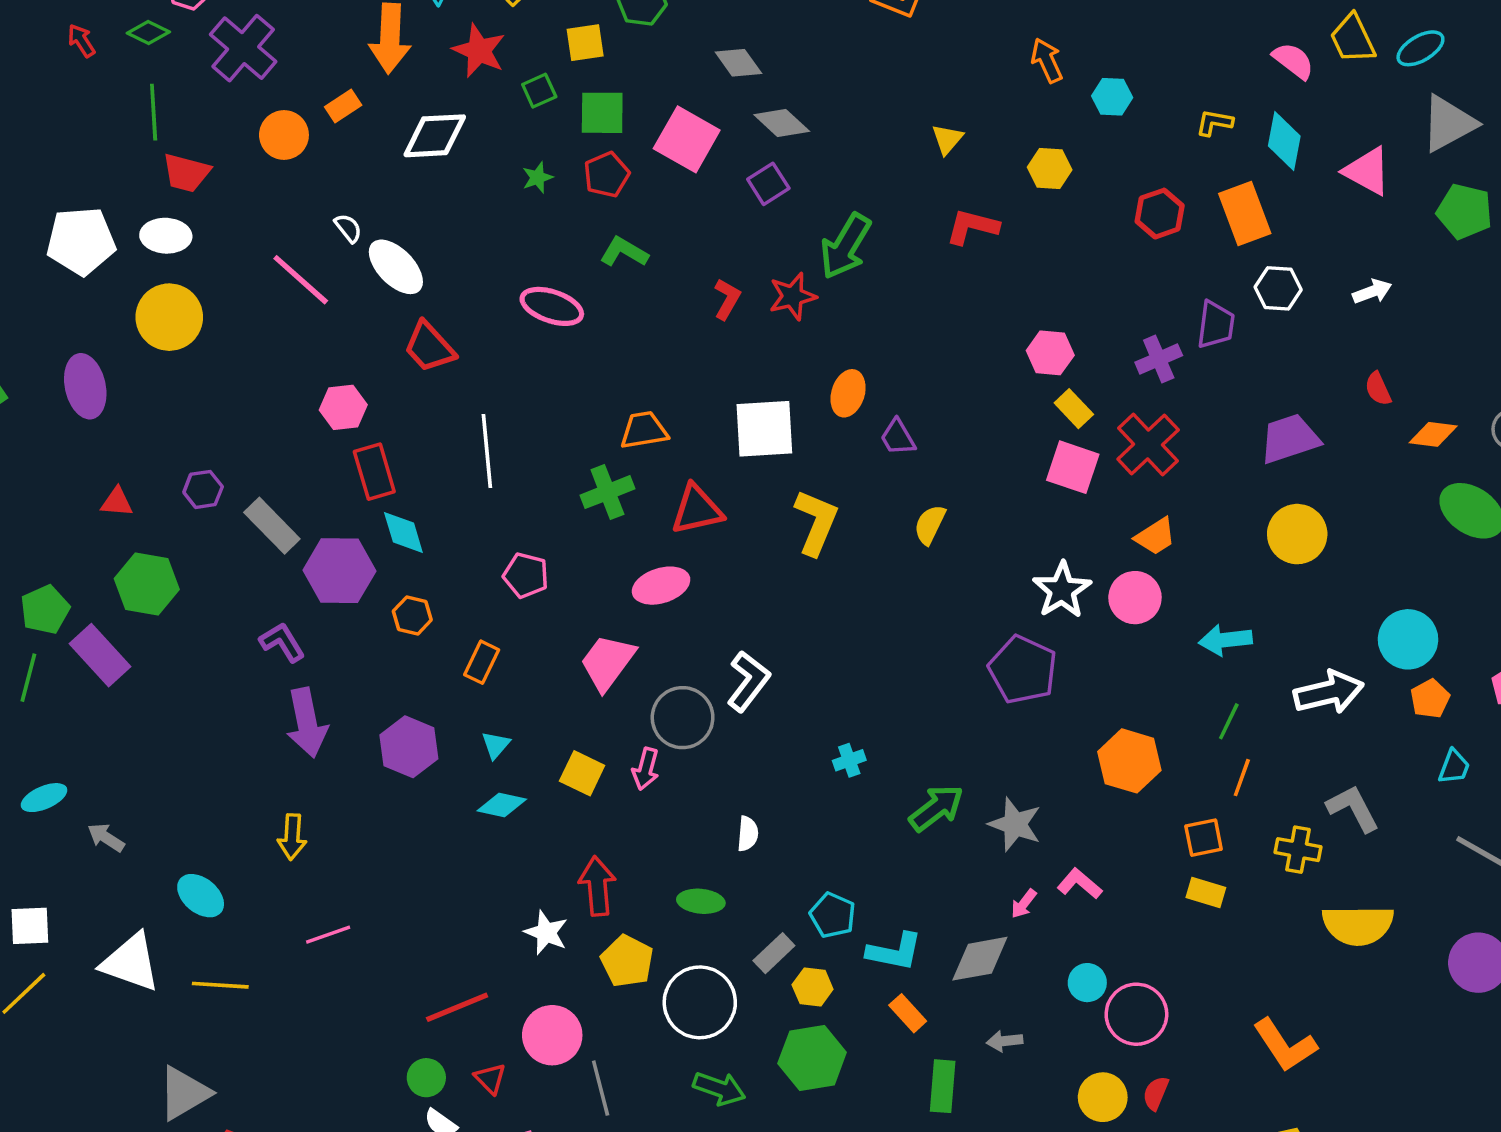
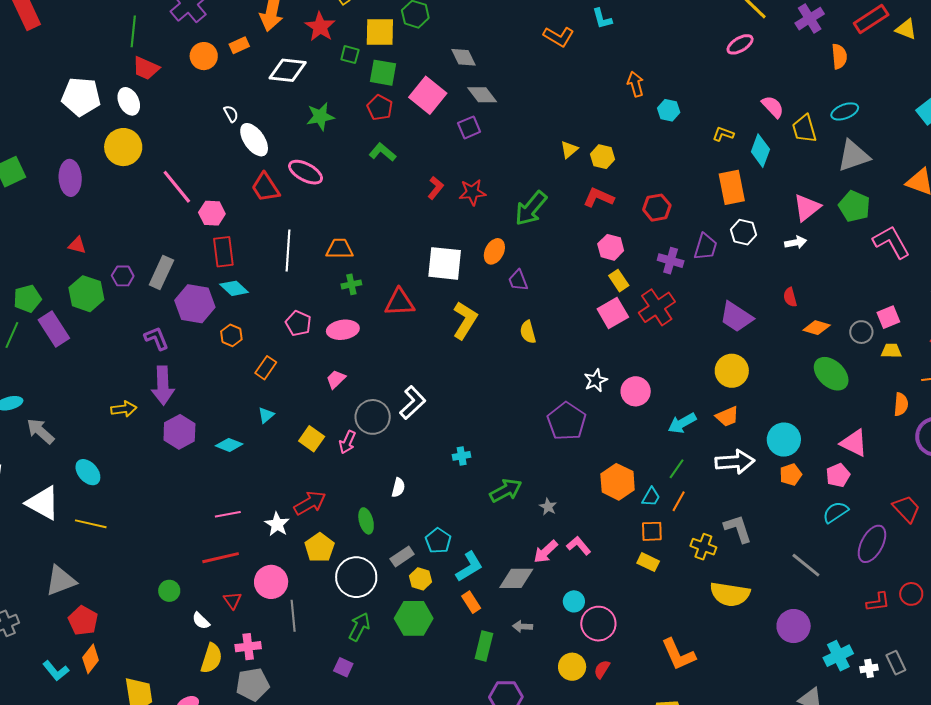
yellow trapezoid: (1353, 39) -> (804, 129), moved
yellow square: (585, 43) -> (380, 32), size x1.4
green square: (539, 91) -> (350, 55), turned 30
yellow triangle: (947, 139) -> (569, 150), moved
yellow hexagon: (1050, 169) -> (603, 157), moved
pink triangle: (1367, 171) -> (807, 208), moved, turned 44
red pentagon: (607, 175) -> (380, 108), turned -30
green star: (538, 178) -> (320, 116), moved, size x1.6
red hexagon: (1160, 214) -> (657, 208), moved
red L-shape: (972, 227) -> (599, 197), moved
white ellipse: (166, 236) -> (129, 101), turned 52
green arrow: (845, 246) -> (531, 208), moved
pink line: (301, 280) -> (177, 187), moved
pink ellipse: (552, 306) -> (306, 172), moved
purple cross: (1159, 359) -> (671, 261), turned 30
orange trapezoid: (644, 430) -> (340, 249), moved
purple trapezoid: (1290, 439) -> (736, 317), turned -138
pink square: (1073, 467) -> (613, 313), turned 32
purple hexagon: (203, 489) -> (123, 276), moved
green cross: (607, 492) -> (351, 284), size x0.7
yellow semicircle: (930, 525) -> (528, 332), turned -50
gray rectangle: (272, 526) -> (161, 273), turned 60
cyan diamond: (403, 532) -> (234, 288), turned -40
orange trapezoid: (1155, 536) -> (727, 417), moved
pink ellipse: (661, 586) -> (343, 330), moved
white star: (1062, 590) -> (596, 380), size x0.7
cyan arrow: (1225, 640) -> (682, 423), turned -32
pink trapezoid: (608, 662) -> (336, 379), size x0.6
purple hexagon: (409, 747) -> (179, 432), moved
cyan trapezoid: (1454, 767) -> (651, 497), moved
cyan diamond: (502, 805) -> (229, 445), moved
gray star: (1015, 824) -> (548, 507), size x0.6
yellow arrow: (292, 837) -> (124, 409), moved, turned -110
gray arrow: (106, 838) -> (40, 431), size x1.4
red arrow: (597, 886) -> (310, 503), turned 56
green ellipse: (701, 901) -> (366, 521), turned 60
pink arrow: (1024, 904) -> (546, 552), size x1.5
pink line: (328, 935) -> (228, 514), moved
cyan L-shape: (894, 952) -> (469, 567), turned -52
green circle: (426, 1078) -> (169, 591), moved
green arrow: (719, 1088) -> (359, 627), turned -92

